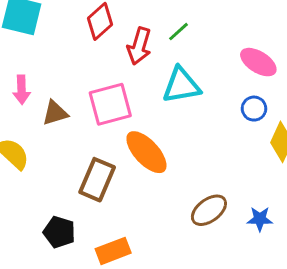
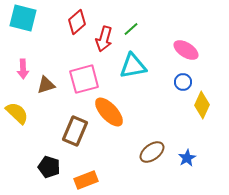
blue star: (260, 219) -> (187, 158), turned -30

